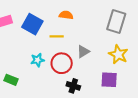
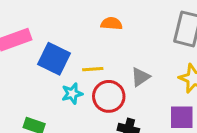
blue square: (32, 24) -> (54, 59), moved
yellow line: (57, 36) -> (93, 69), moved

